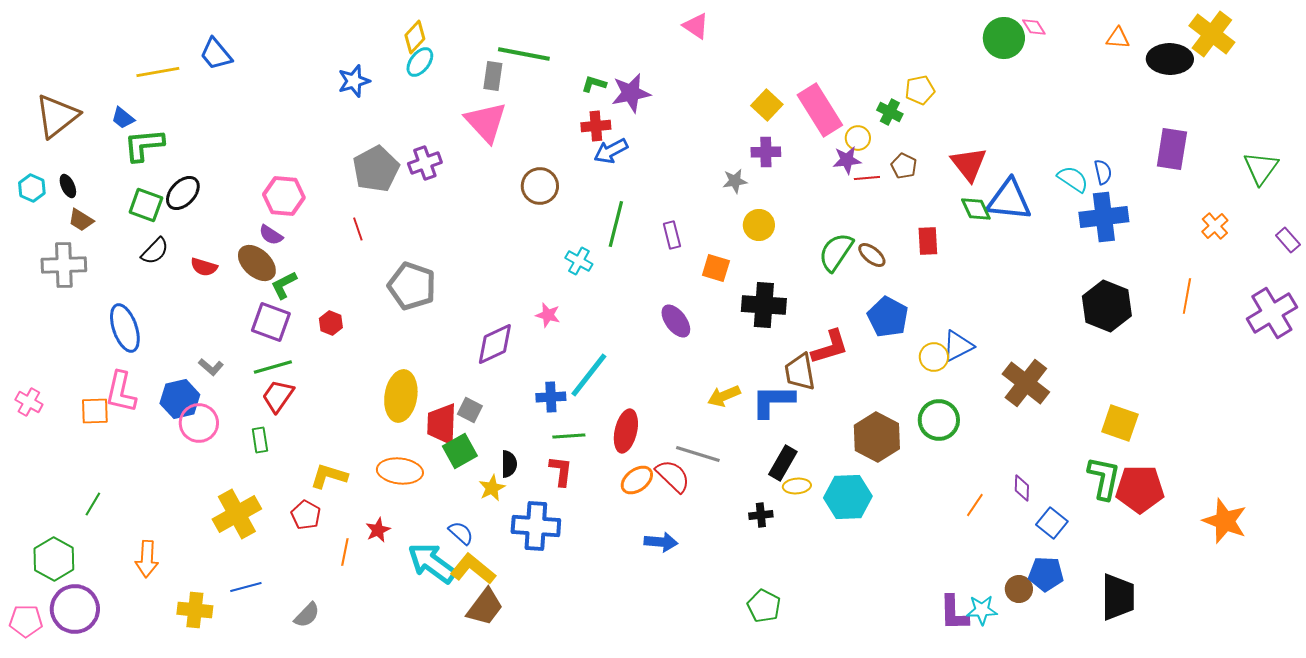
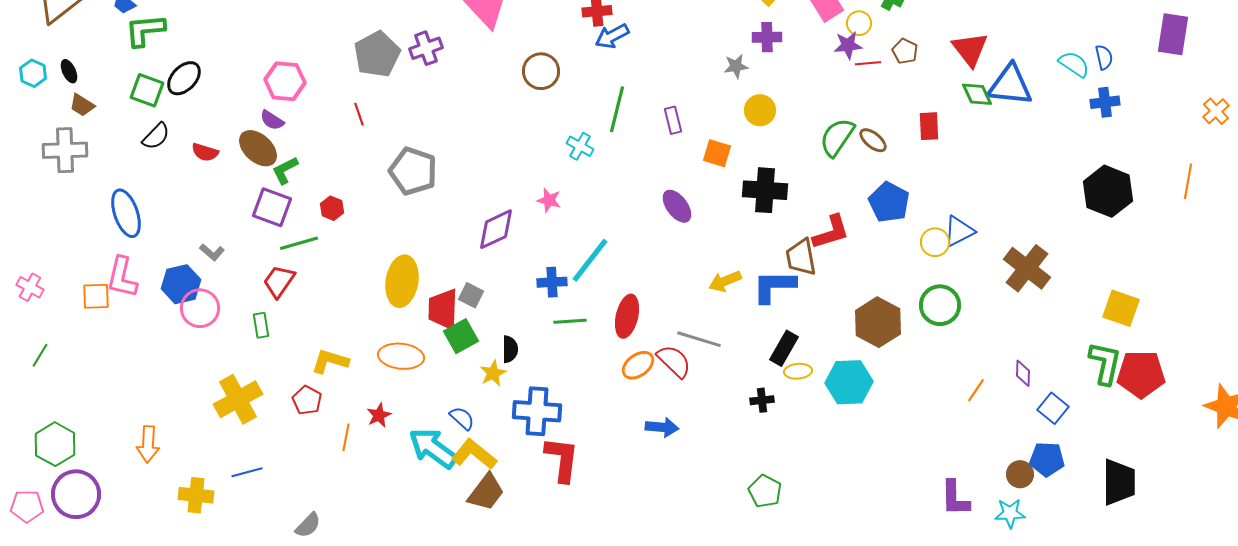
blue cross: (1104, 217) -> (1105, 102), size x0.6
green line: (273, 367) -> (299, 243), moved
red L-shape: (561, 471) -> (562, 459), moved, size x1.5
green line: (93, 504) -> (40, 355), moved
cyan star: (982, 610) -> (1010, 513), moved
gray semicircle: (307, 615) -> (308, 525), moved

